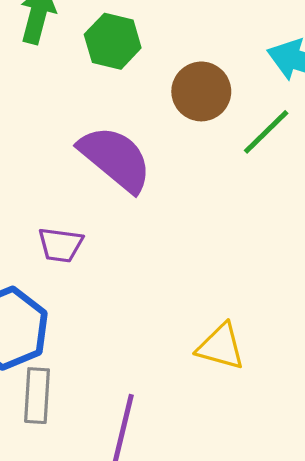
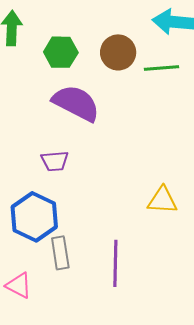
green hexagon: (113, 41) -> (61, 52), moved
green line: (266, 132) -> (161, 68), turned 52

